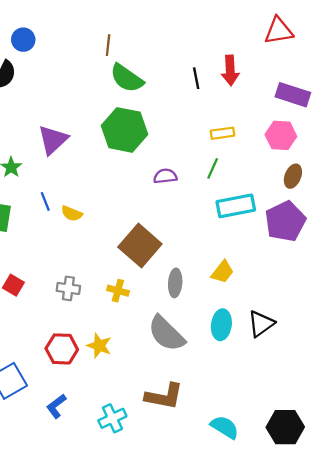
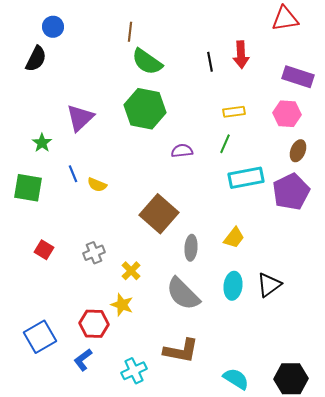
gray cross: (68, 288) -> (94, 253), turned -30
yellow cross: (118, 291) -> (131, 271), moved, turned 30
red hexagon: (62, 349) -> (94, 324), moved

